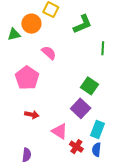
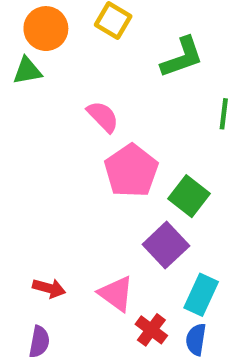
orange circle: (31, 24) -> (46, 29), moved
pink pentagon: (27, 78) -> (131, 171), moved
red arrow: (32, 115) -> (49, 288), moved

